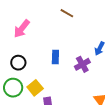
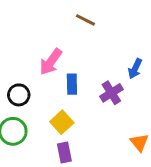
pink arrow: (22, 29) -> (51, 62), moved
yellow square: (35, 88) -> (62, 122), moved

